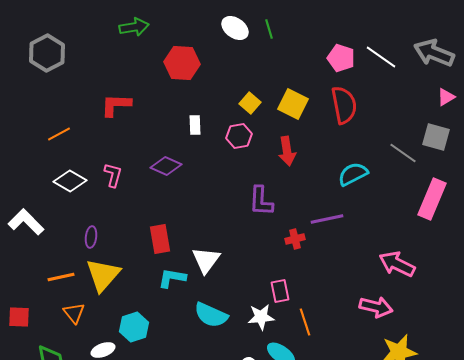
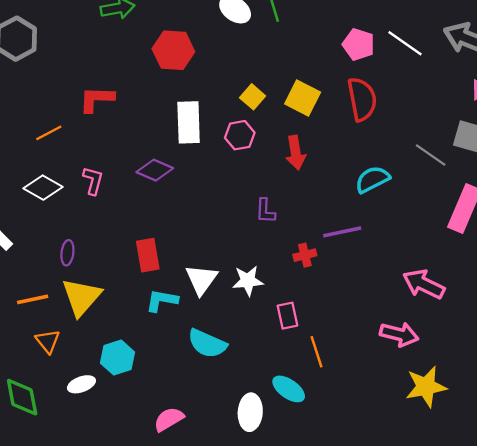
white rectangle: (195, 125) -> (189, 122), size x1.8
orange line: (59, 134) -> (49, 133), moved
purple L-shape: (261, 201) -> (265, 211), size x0.7
white star: (261, 317) -> (248, 281), moved

